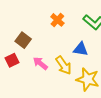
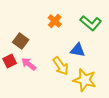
pink arrow: (40, 63) -> (29, 64), moved

